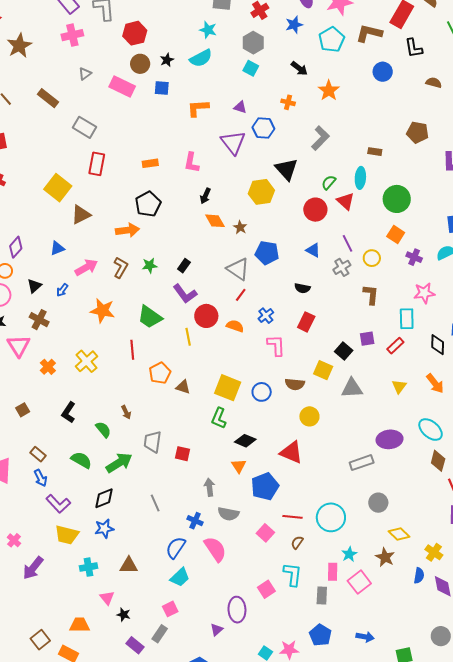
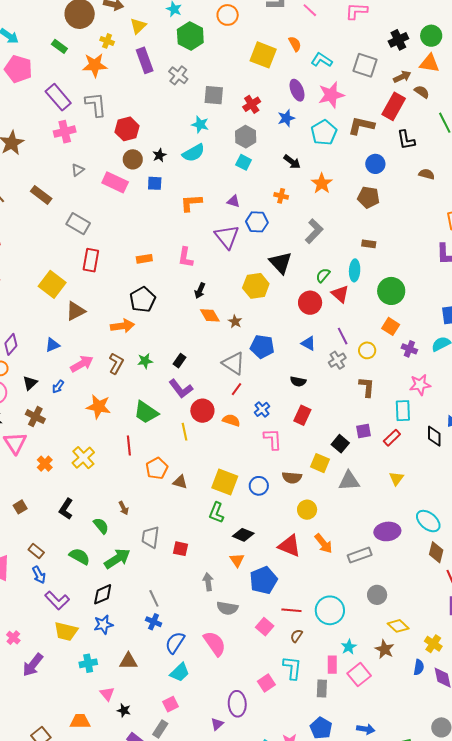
brown pentagon: (418, 132) -> (368, 197), moved
orange arrow: (435, 383) -> (323, 544), moved
blue cross: (195, 521) -> (154, 622), moved

